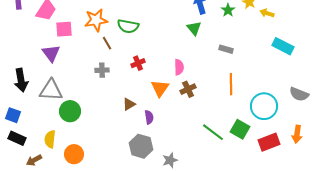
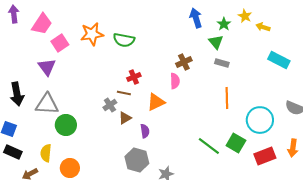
green triangle: (194, 28) -> (216, 42), moved
pink square: (64, 29) -> (60, 43), turned -30
brown line: (107, 43) -> (124, 93), moved, turned -48
gray cross: (102, 70) -> (110, 105), moved, turned -32
orange triangle: (160, 88) -> (156, 102), turned 30
brown cross: (188, 89) -> (184, 62), moved

